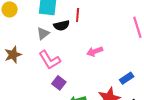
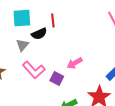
pink arrow: (95, 51) -> (75, 63), moved
purple square: (59, 83) -> (57, 78), moved

